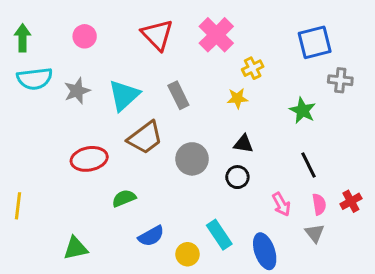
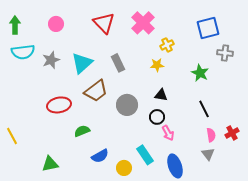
pink arrow: (281, 204) -> (168, 133), moved
yellow line: (18, 206) -> (12, 136), turned -36

